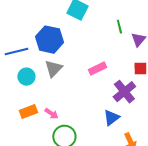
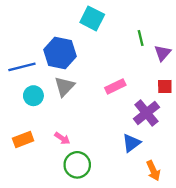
orange rectangle: (28, 112) -> (23, 139), moved

